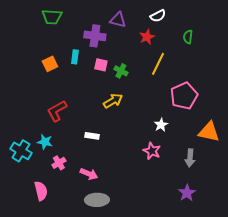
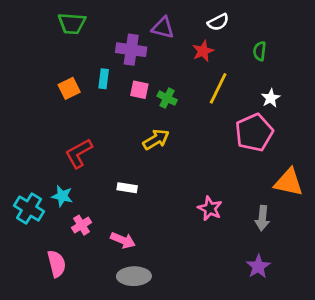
white star: (161, 125) -> (271, 98), moved

